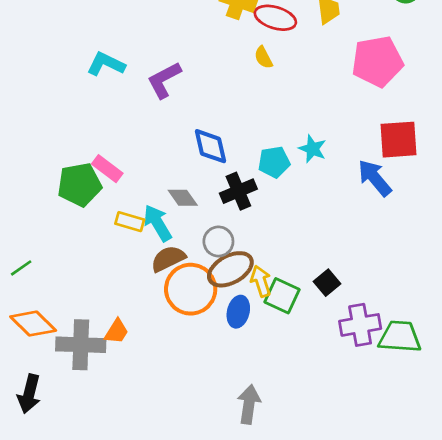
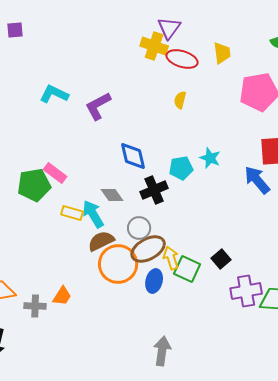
yellow semicircle: (263, 57) -> (180, 100), moved, turned 42
gray cross: (81, 345) -> (35, 306), size x0.6

